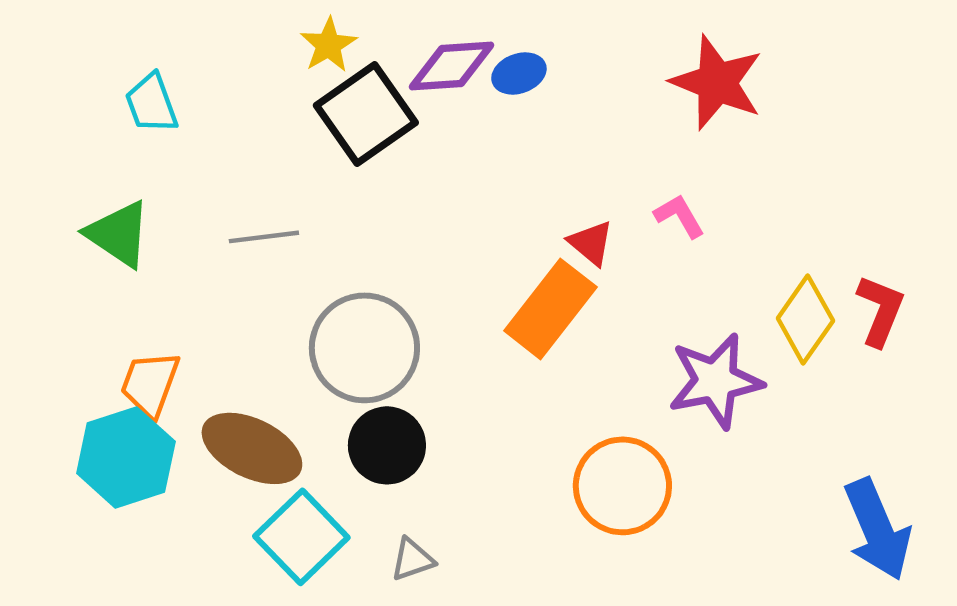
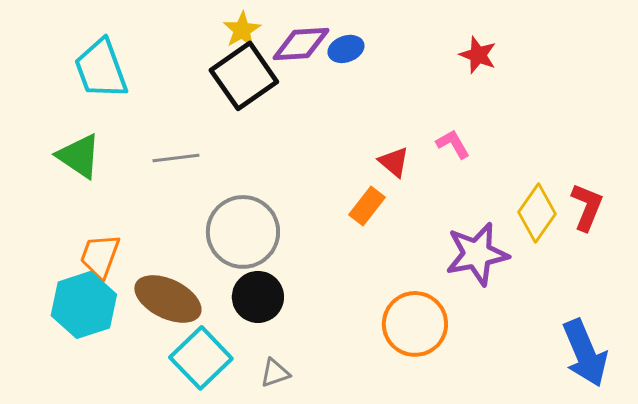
yellow star: (328, 45) -> (242, 30), moved
red star: (717, 82) -> (478, 55), size x0.6
cyan trapezoid: (151, 103) -> (101, 69), size x1.5
orange rectangle: (550, 309) -> (367, 206), size x0.6

